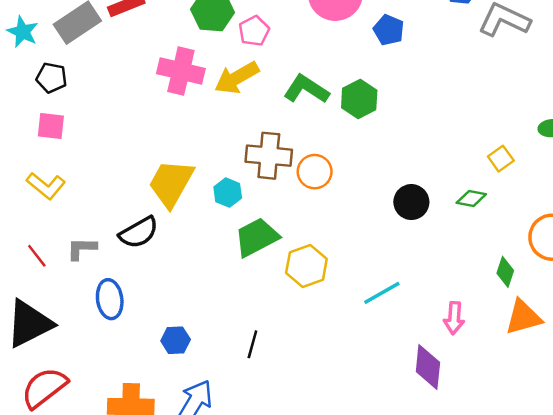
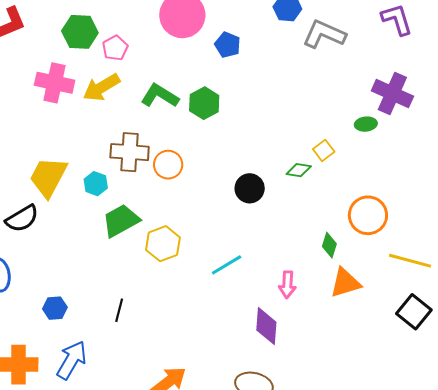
green diamond: (471, 199) -> (299, 170), moved

